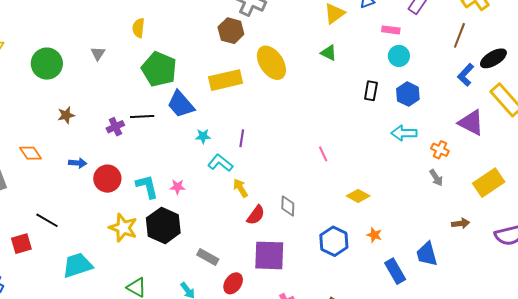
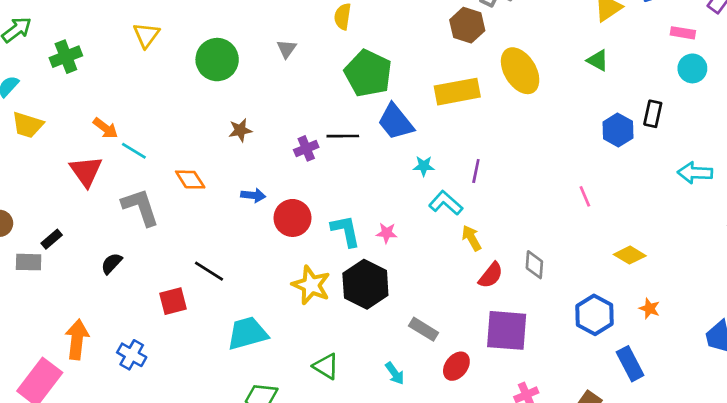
blue hexagon: (408, 94) -> (618, 130), moved
blue rectangle: (395, 271) -> (630, 364), moved

